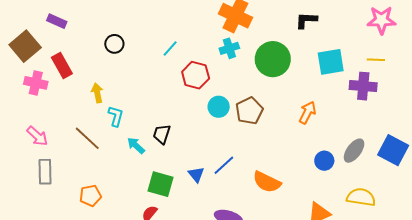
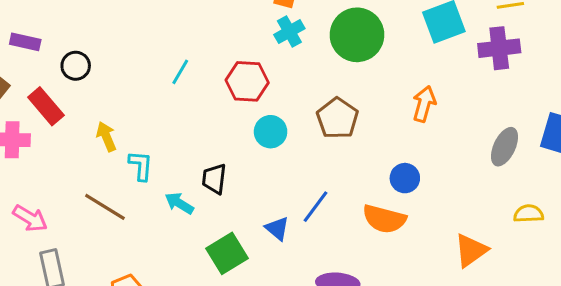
black circle: (114, 44) -> (76, 66), moved
cyan line: (170, 49) -> (180, 72), moved
cyan circle: (219, 107) -> (271, 132), moved
blue circle: (324, 161) -> (405, 178), moved
green square: (160, 184) -> (227, 253), turned -36
yellow semicircle: (361, 197) -> (529, 214), size x0.7

